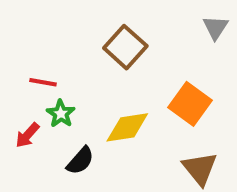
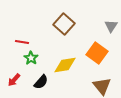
gray triangle: (215, 27) -> (111, 26), moved
red arrow: (27, 135) -> (14, 80), moved

